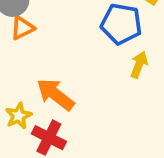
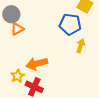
orange arrow: (55, 94) -> (37, 64), turned -50

